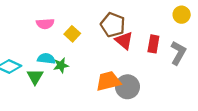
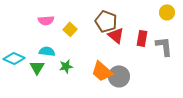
gray L-shape: (178, 53) -> (164, 46), turned -35
green star: (61, 65) -> (66, 66), moved
orange trapezoid: (108, 81) -> (102, 71), turned -125

